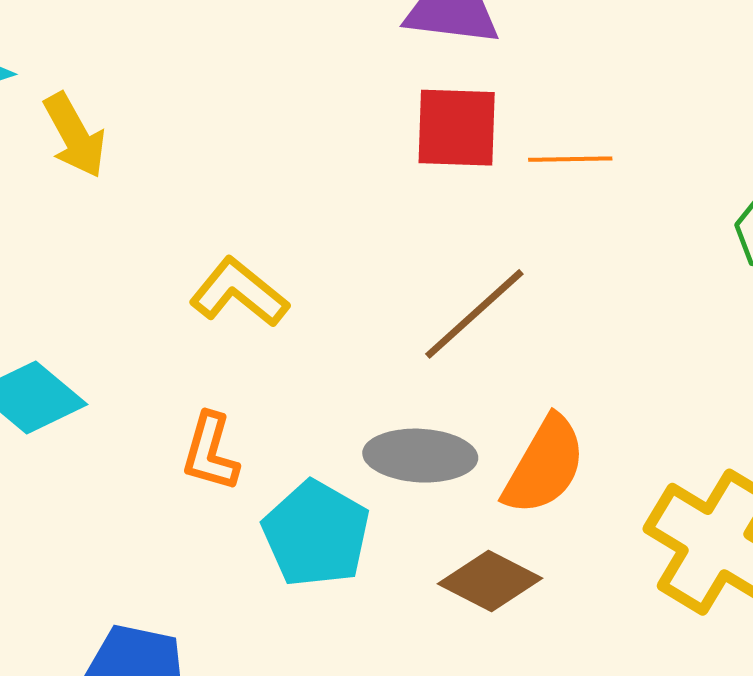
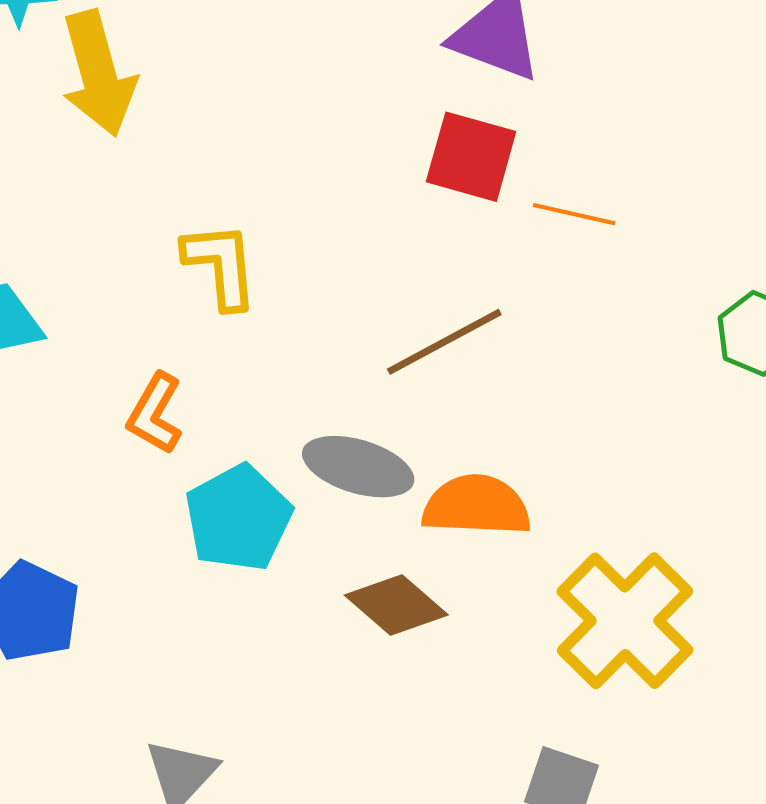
yellow arrow: (75, 135) -> (98, 74), size x1.4
yellow L-shape: (239, 292) -> (221, 265), turned 32
orange semicircle: (544, 465) -> (476, 506), turned -131

